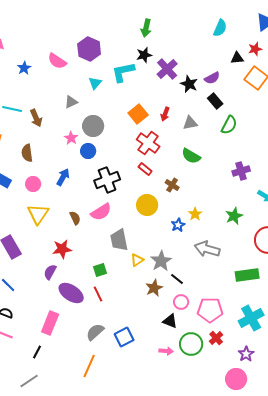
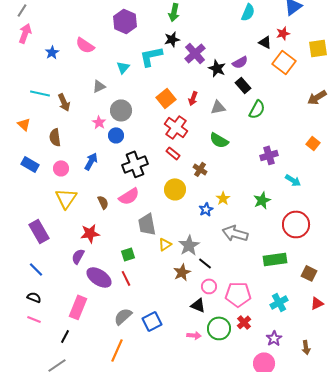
purple hexagon: (89, 49) -> (125, 21), moved
black triangle: (237, 58) -> (265, 42), turned 32
cyan cross: (251, 318) -> (279, 302), size x0.7

